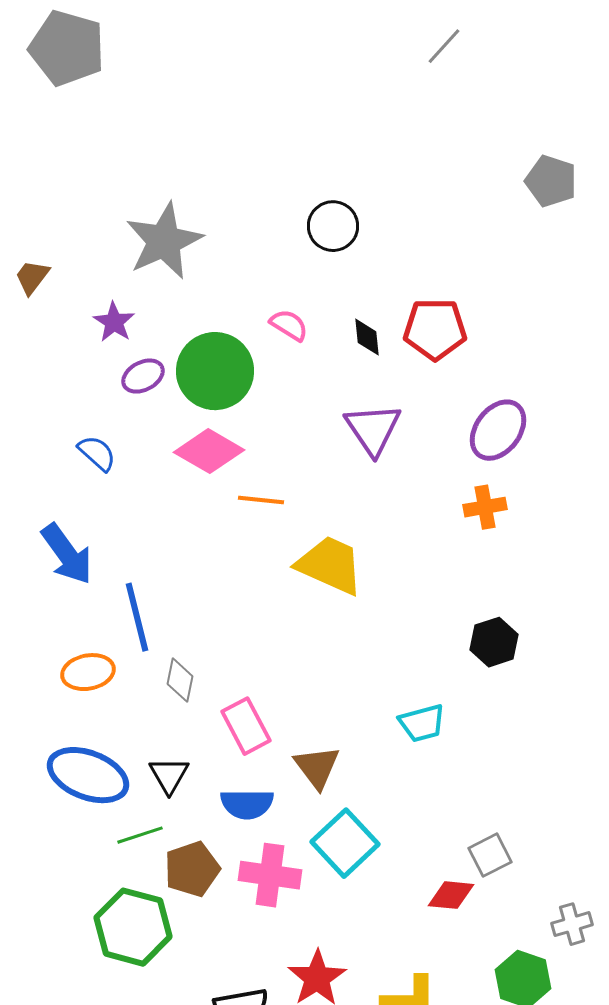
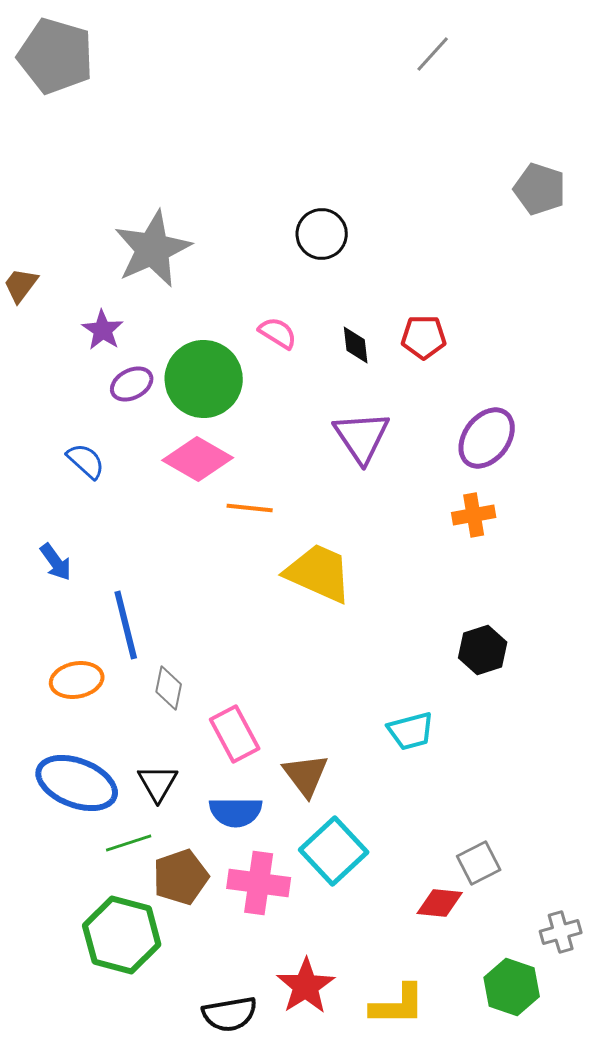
red pentagon: (435, 329) -> (424, 337), size x0.7
blue arrow: (67, 554) -> (56, 562), size x0.6

